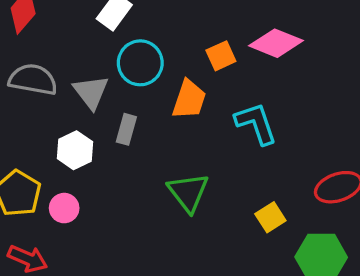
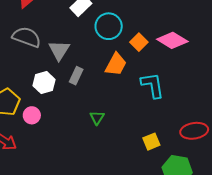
orange square: (221, 56) -> (139, 42), turned -30
cyan circle: (140, 63) -> (109, 26), moved
green triangle: (188, 192) -> (97, 118), moved, size x0.6

